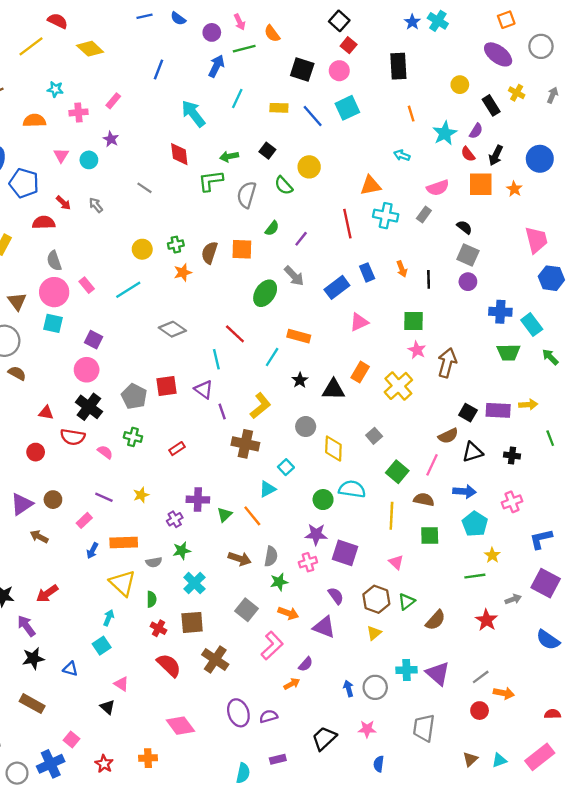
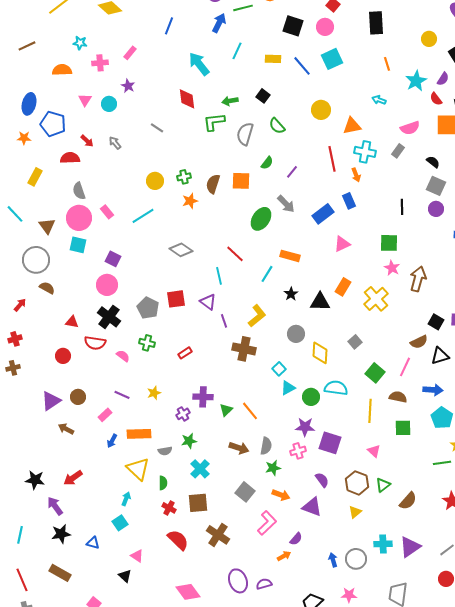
yellow circle: (309, 167) -> (321, 110), moved
orange arrow: (402, 269) -> (356, 175), moved
cyan triangle: (267, 489) -> (288, 388), moved
purple triangle: (438, 673) -> (410, 547), turned 45

